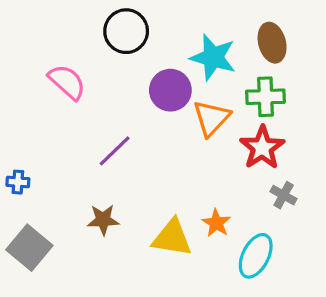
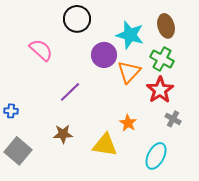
green cross: (265, 97) -> (162, 59), turned 30
orange star: (216, 223) -> (128, 123), moved

